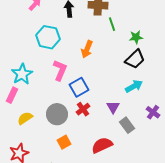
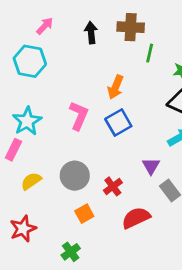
green line: (112, 24) -> (150, 53), turned 32
cyan hexagon: (48, 37) -> (30, 61), moved
blue square: (79, 87) -> (118, 123), moved
red cross: (83, 109) -> (113, 186), moved

